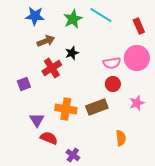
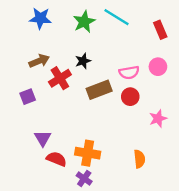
brown arrow: (46, 41) -> (39, 61), moved
pink circle: (137, 58) -> (158, 67), size x0.6
brown rectangle: (97, 107) -> (99, 90), moved
orange cross: (66, 109) -> (88, 153), moved

